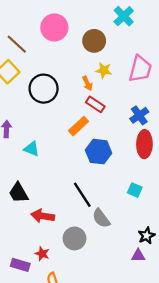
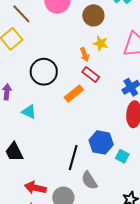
black circle: (44, 89) -> (44, 72), moved
blue hexagon: (99, 152) -> (101, 142), moved
black line: (82, 195) -> (73, 158), turned 45
red arrow: (43, 216) -> (35, 188), moved

